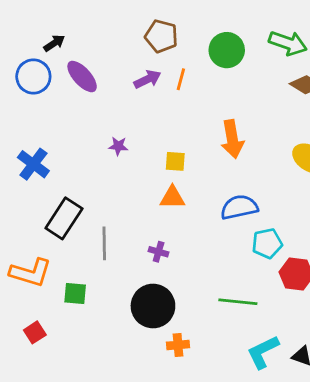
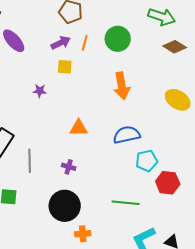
green circle: (227, 50) -> (118, 39), moved
yellow square: (175, 161) -> (65, 67), moved

